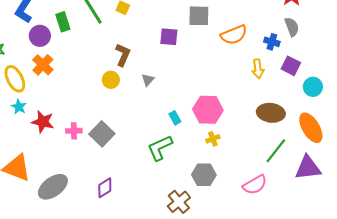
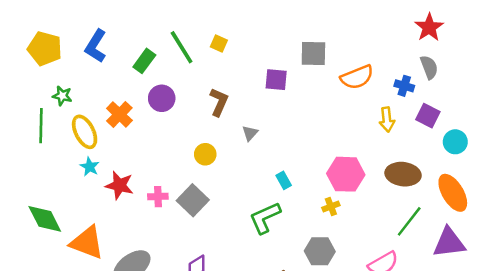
green rectangle: (63, 22) -> (144, 61), turned 54
purple circle: (40, 36) -> (162, 98), moved
yellow circle: (111, 80) -> (205, 154), moved
pink hexagon: (208, 110) -> (346, 174), moved

